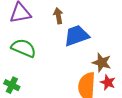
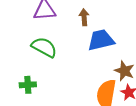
green cross: (12, 85) -> (28, 85), turned -35

